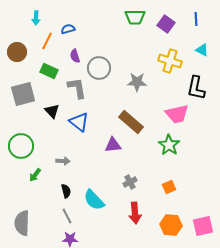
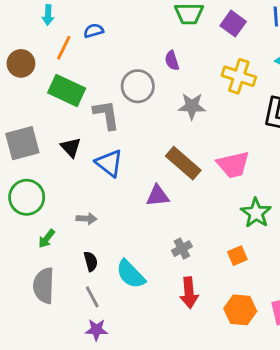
purple semicircle: (75, 56) -> (172, 61), moved
green rectangle: (49, 71) -> (67, 90), size x1.4
gray square: (23, 94) -> (22, 143), moved
pink trapezoid: (177, 114) -> (233, 165), moved
green star: (169, 145) -> (256, 213), moved
gray semicircle: (22, 223) -> (44, 286), moved

